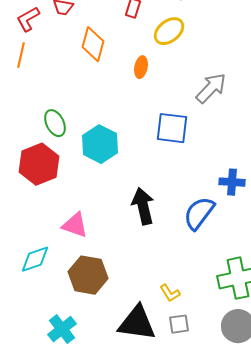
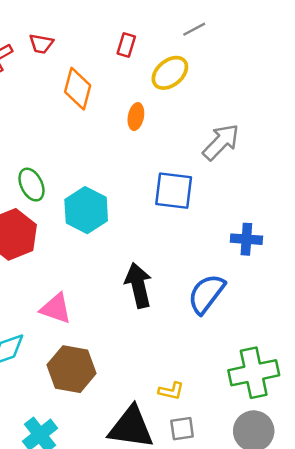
blue cross: (232, 182) -> (246, 239), moved
yellow L-shape: (170, 293) -> (171, 391), turned -45

